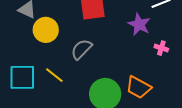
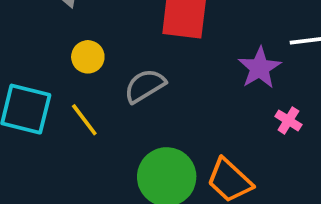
yellow circle: (46, 30) -> (88, 57), moved, size x0.7

